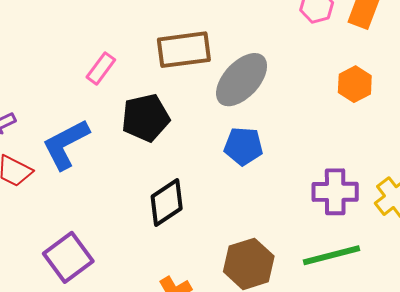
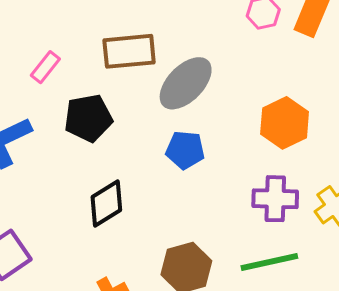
orange hexagon: (355, 84) -> (285, 123), moved, size x1.4

